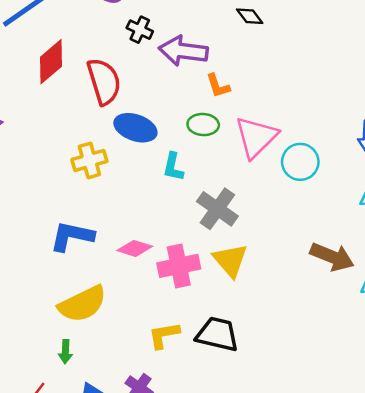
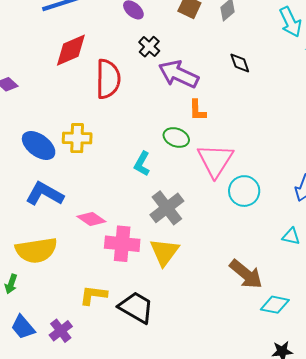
blue ellipse: (135, 128) -> (39, 145), moved
pink triangle: (256, 137) -> (215, 160), turned -30

